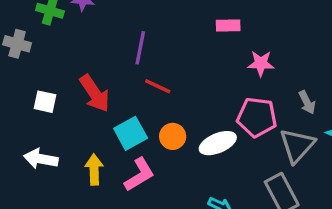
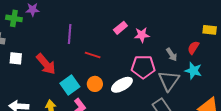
pink rectangle: (228, 25) -> (120, 28), moved, turned -32
red line: (158, 86) -> (93, 55), moved
white square: (45, 102) -> (16, 58), moved

